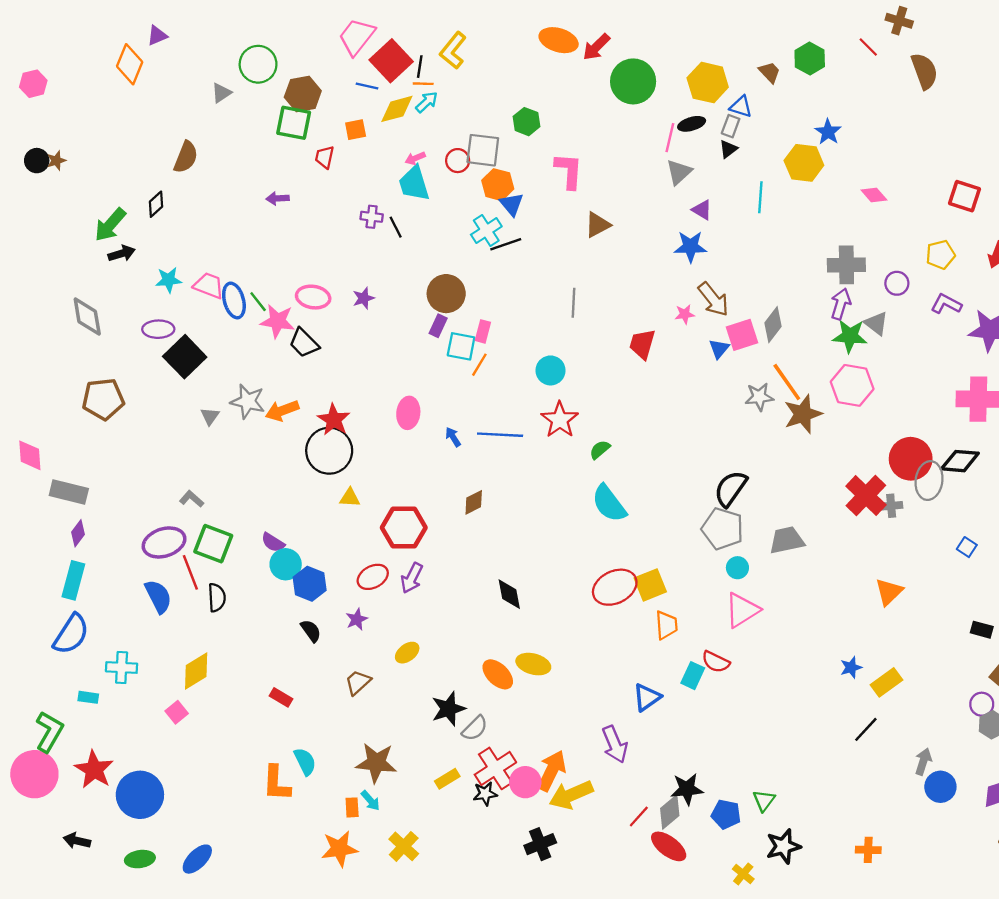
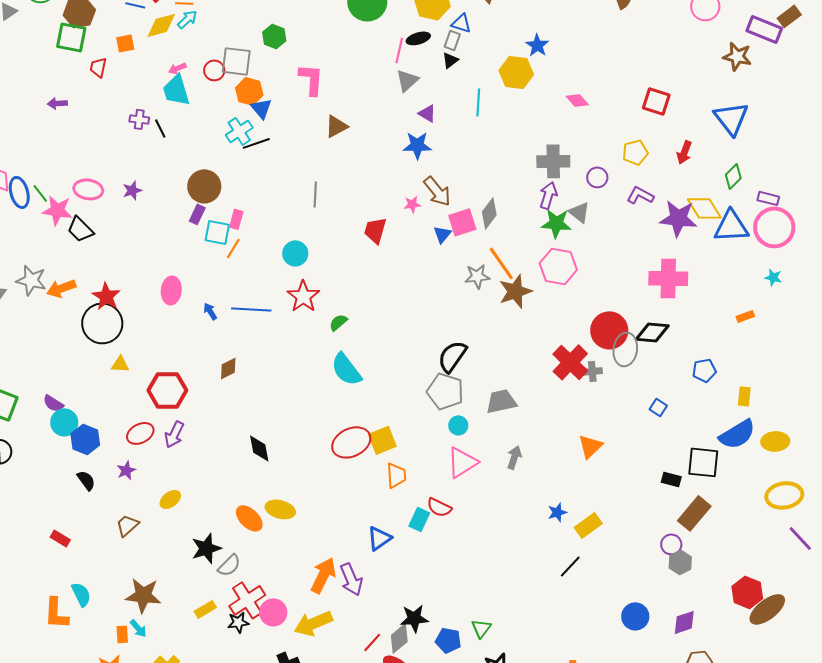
gray arrow: (923, 762) -> (514, 457), moved
orange arrow: (552, 771) -> (323, 575), moved

